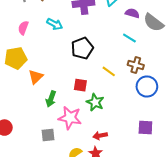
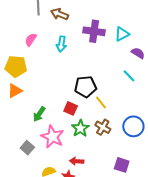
cyan arrow: (55, 24) -> (61, 44), turned 56
black pentagon: (82, 48) -> (86, 87), moved
brown cross: (136, 65) -> (103, 127), moved
orange triangle: (36, 77) -> (15, 91), moved
gray square: (48, 135) -> (27, 148), turned 32

